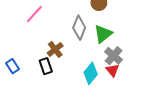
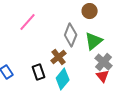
brown cross: (55, 49) -> (59, 57), moved
cyan diamond: (91, 73) -> (63, 79), moved

